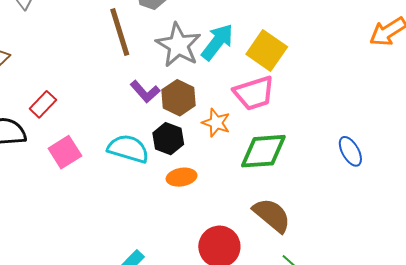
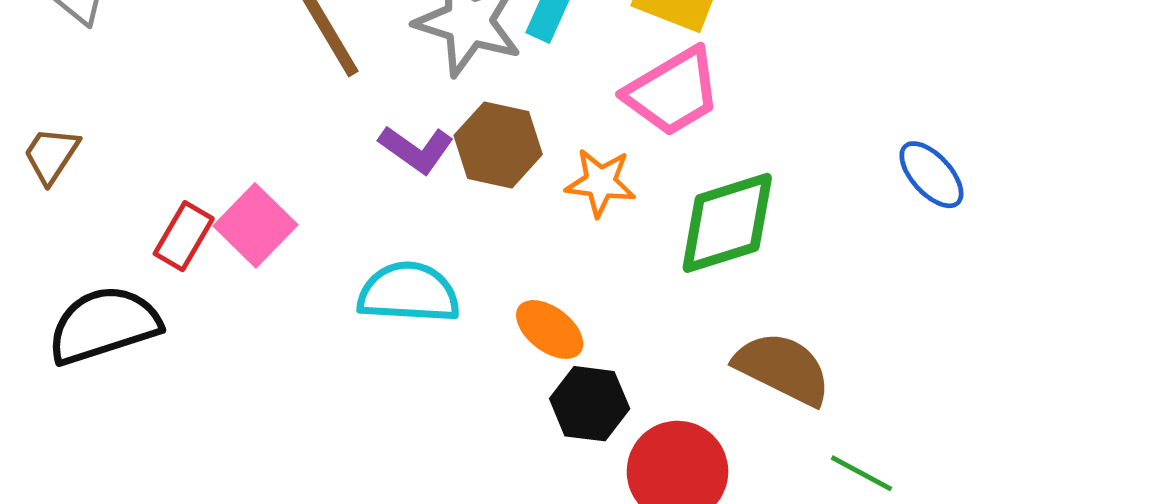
black hexagon: (168, 139) -> (590, 404), moved
pink square: (65, 152) -> (255, 225), moved
orange ellipse: (182, 177) -> (550, 329), turned 60

